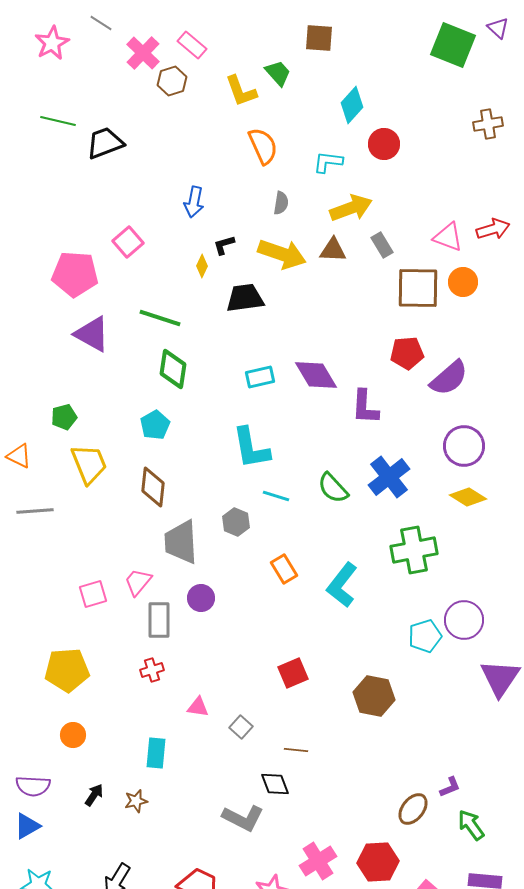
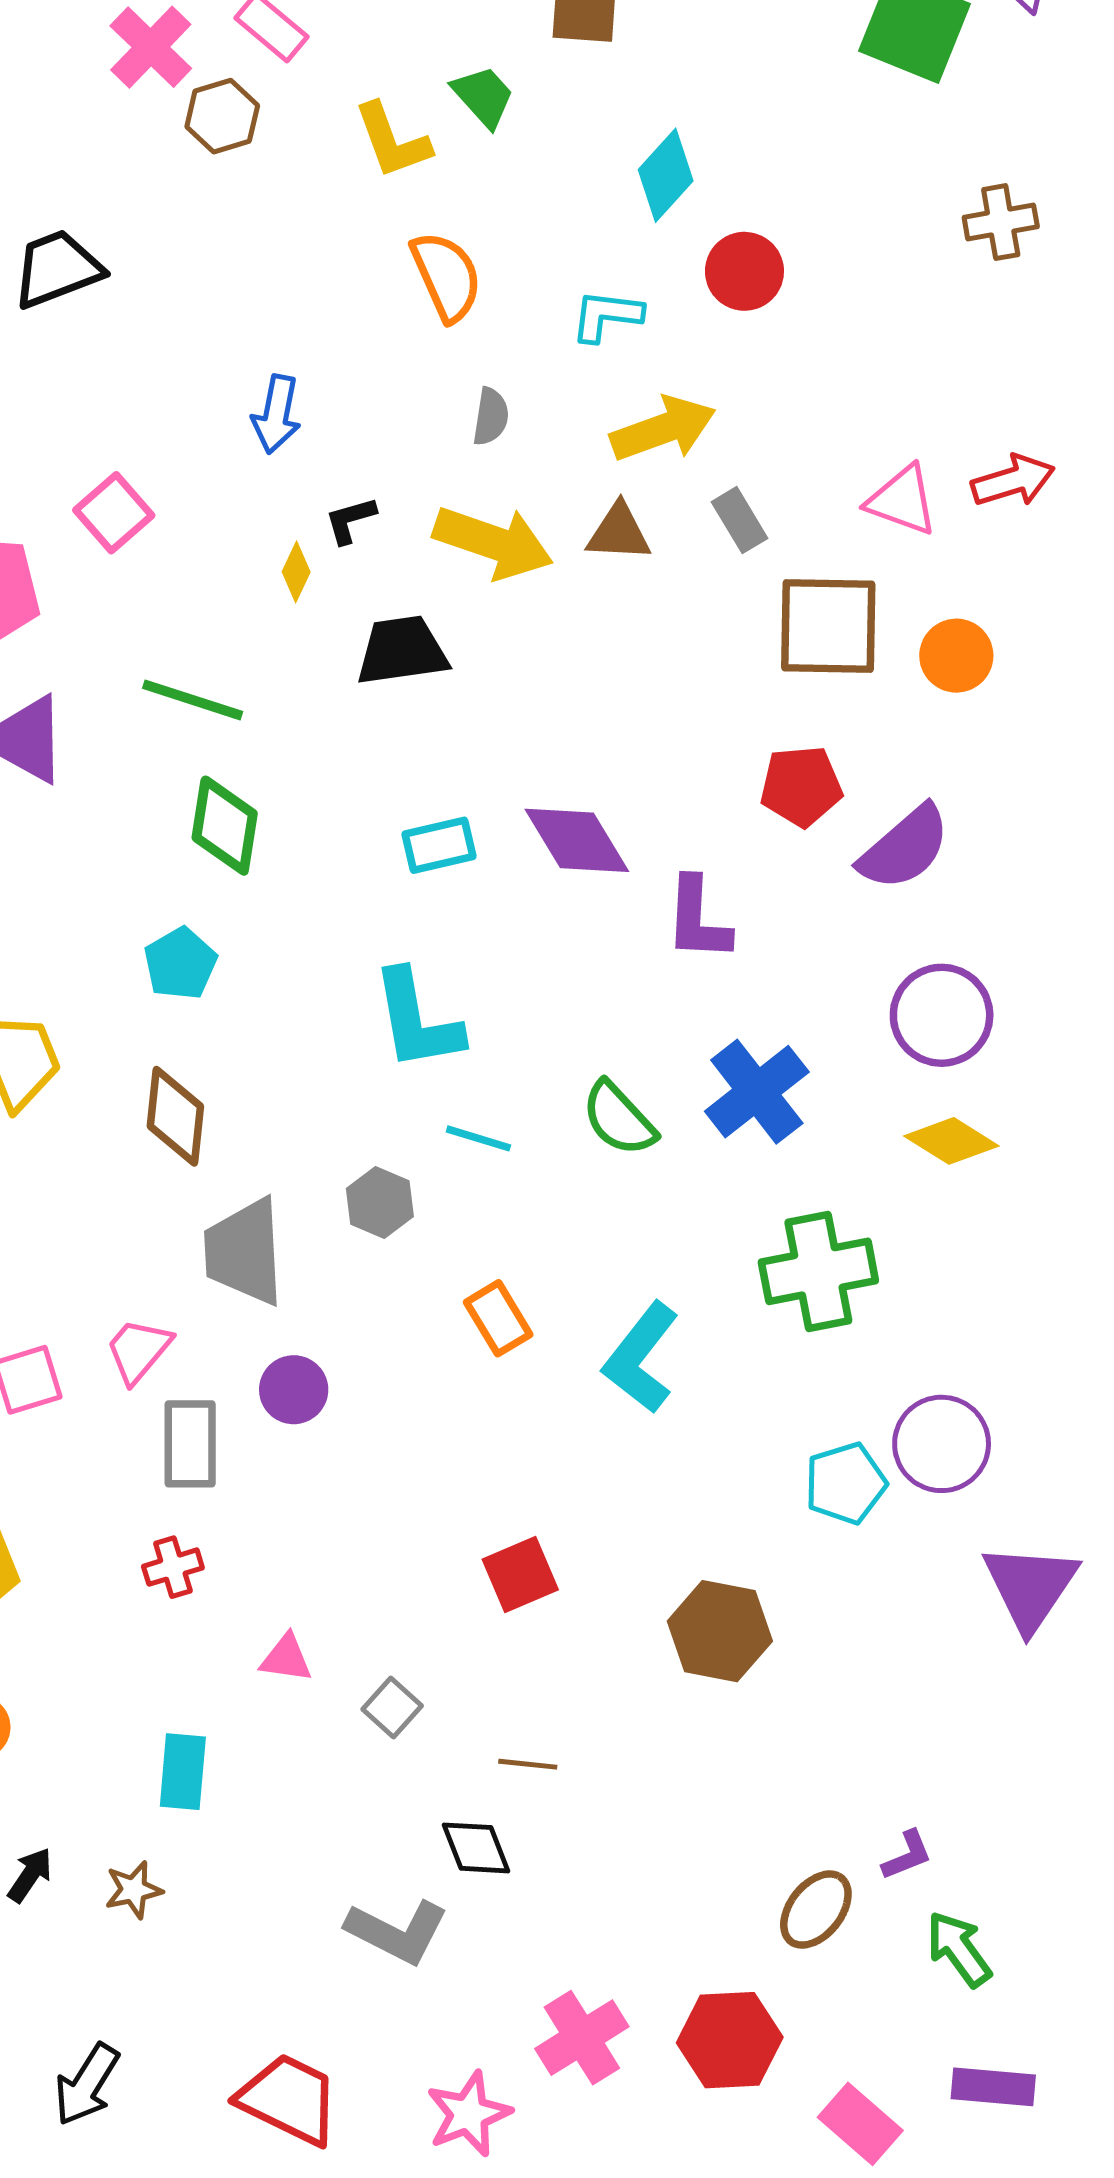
orange circle: (463, 282) -> (956, 656), moved

